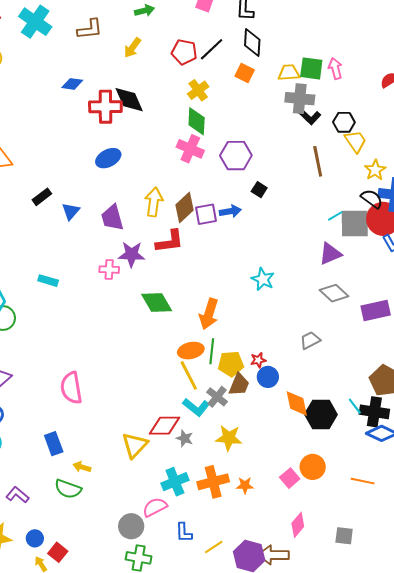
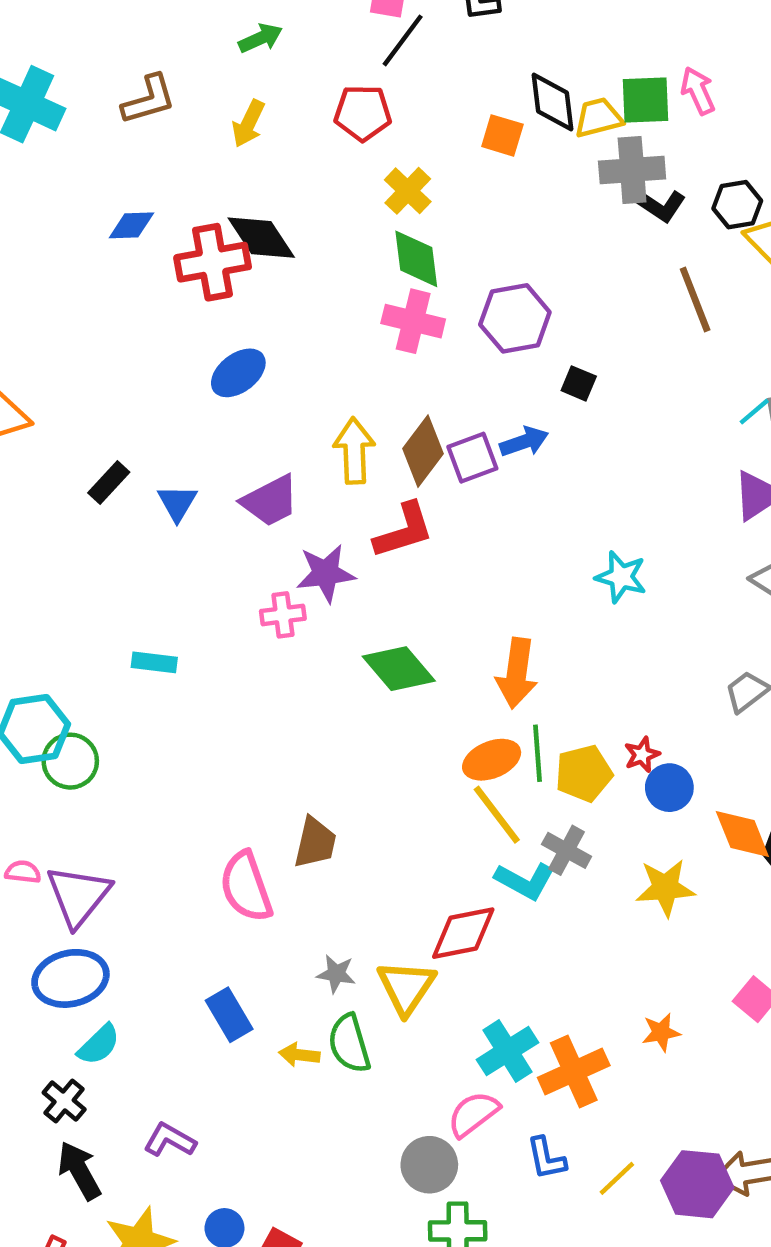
black diamond: (252, 43) -> (553, 102), moved
black line: (212, 49) -> (403, 40), moved
purple trapezoid: (112, 218) -> (270, 501), turned -92
brown trapezoid: (239, 385) -> (315, 843), moved
gray star: (185, 438) -> (336, 974), moved
yellow star: (229, 438) -> (665, 888), moved
orange cross: (213, 482) -> (574, 1071), moved
green semicircle: (68, 489) -> (349, 1044), moved, turned 64

